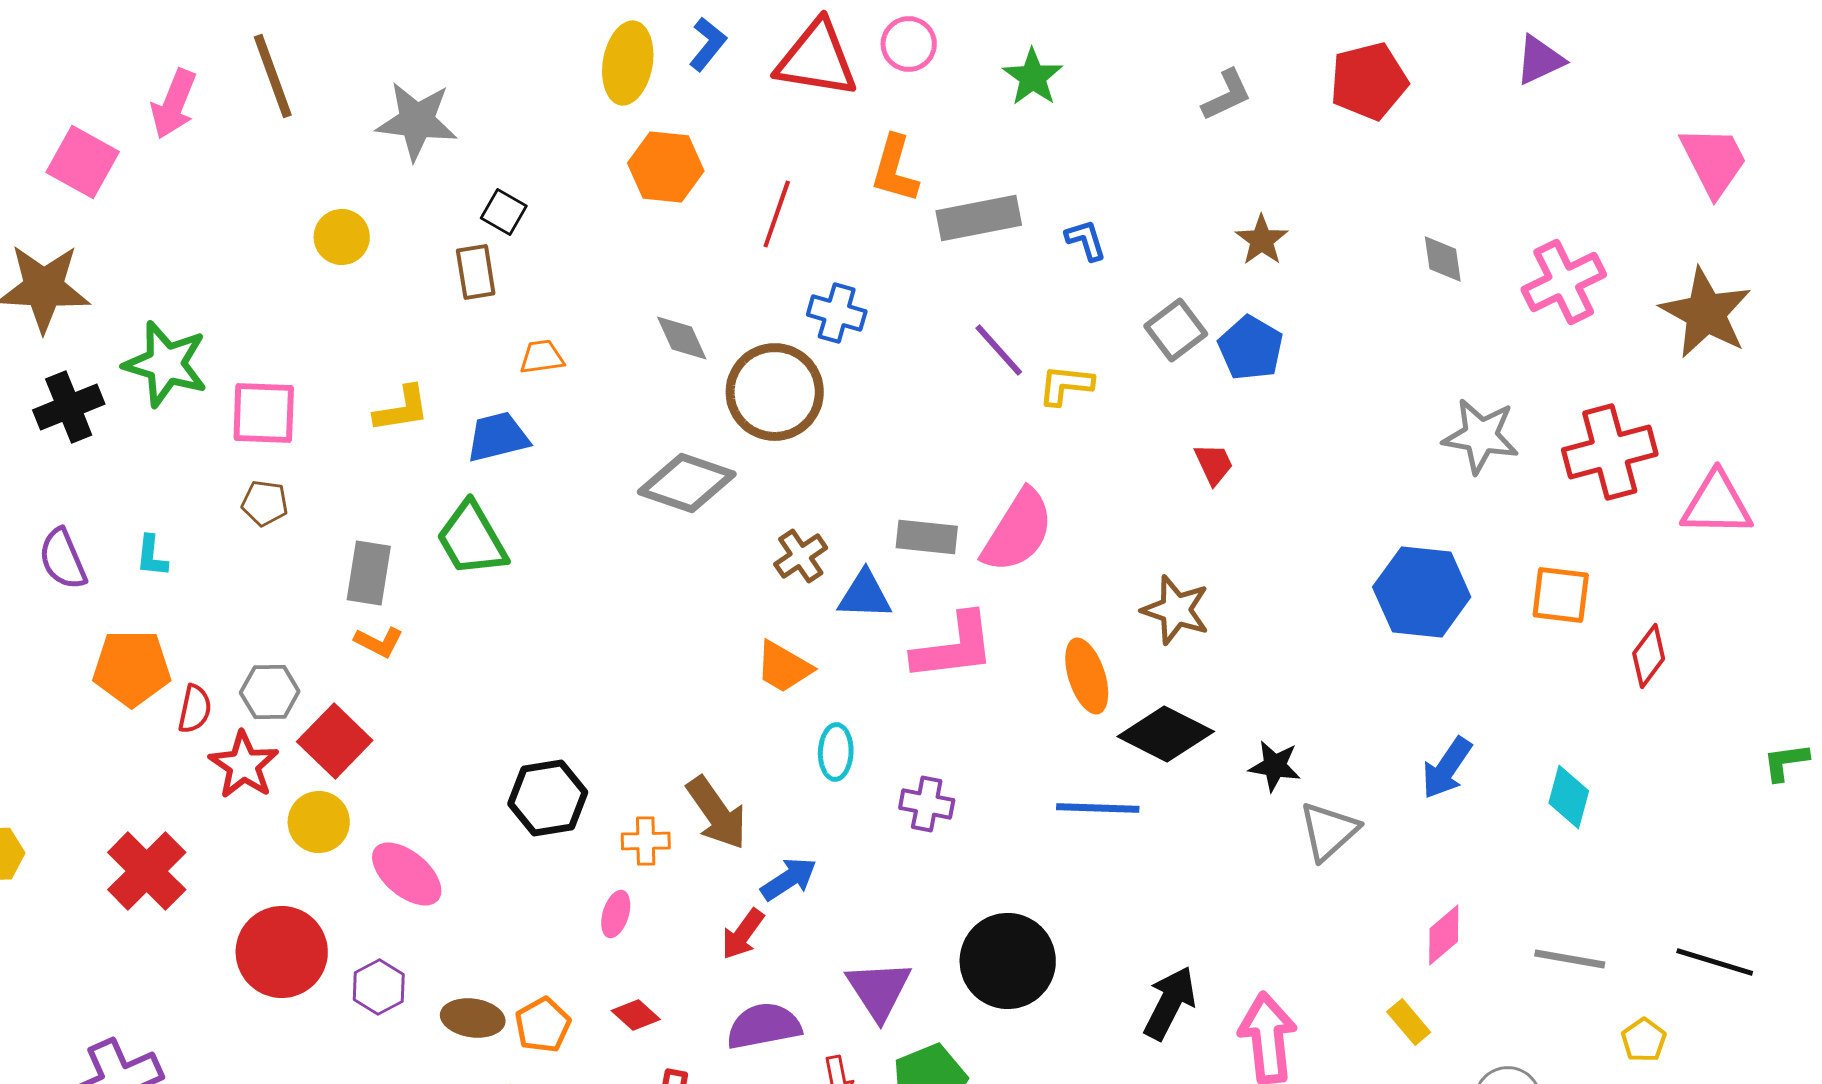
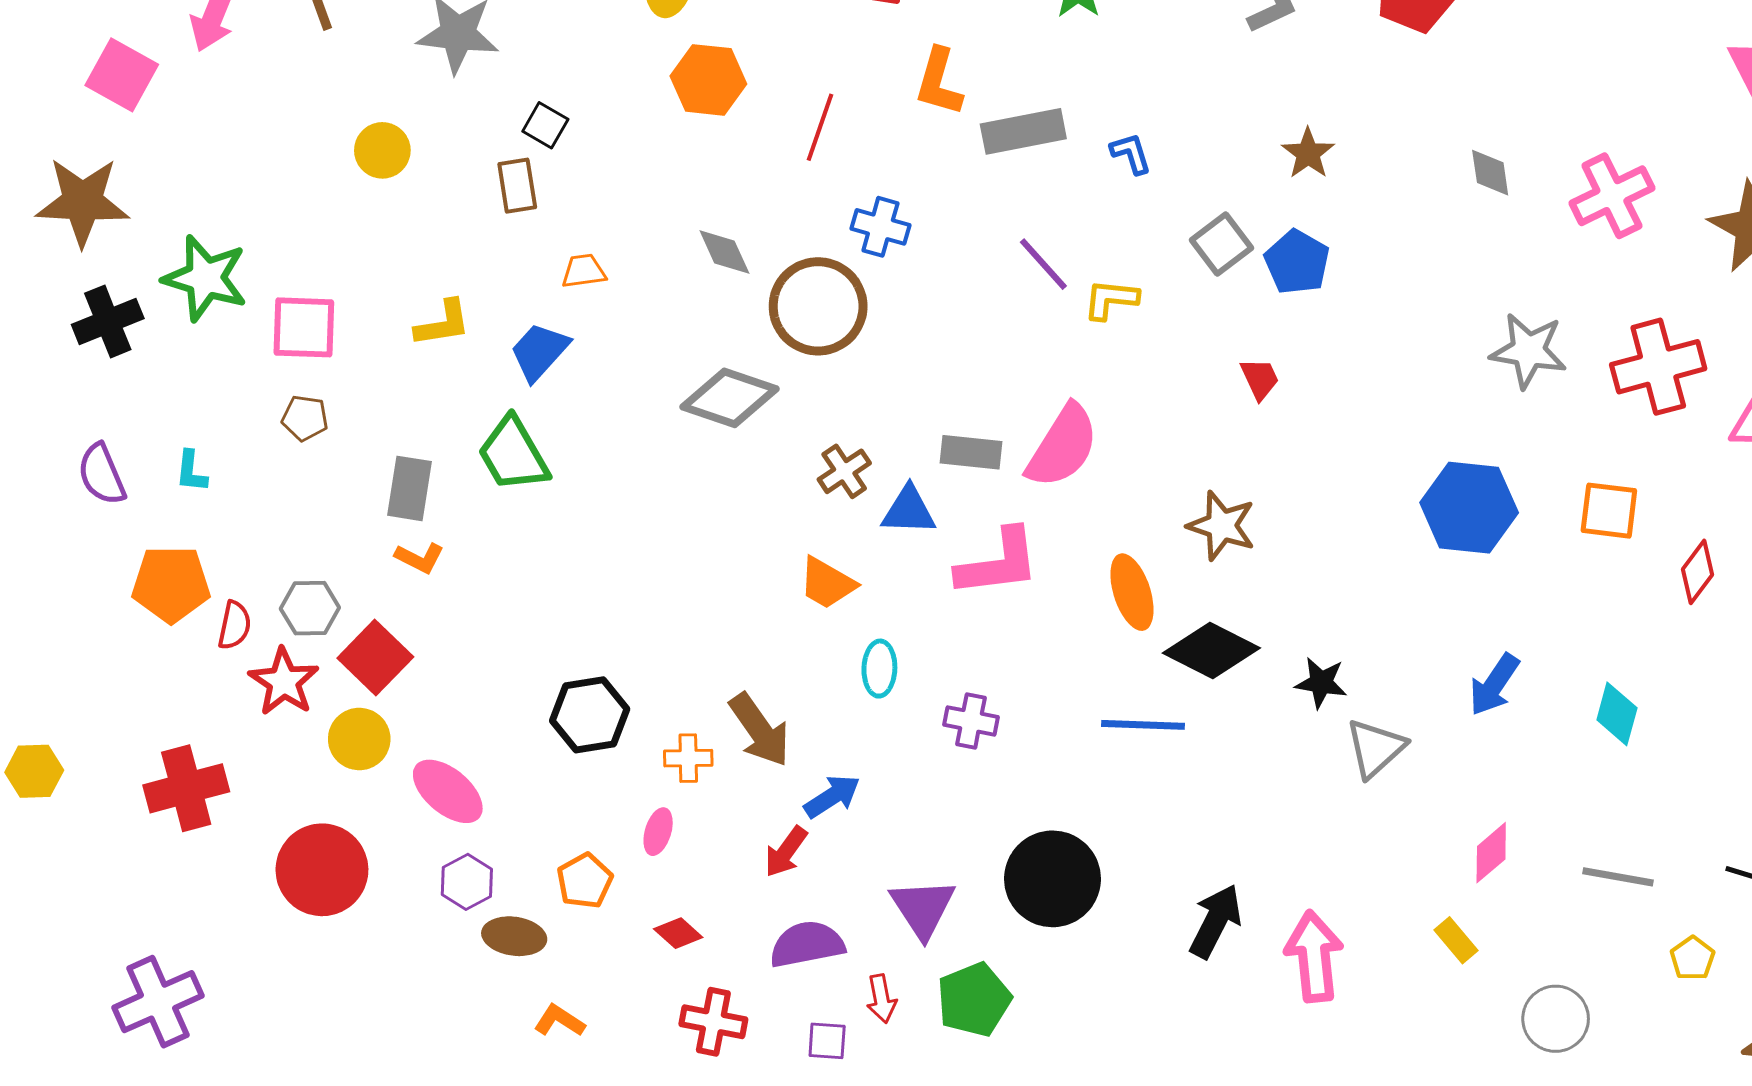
blue trapezoid: (498, 437) -> (539, 352), turned -34
red cross: (147, 871) -> (186, 788), turned 30
purple hexagon: (379, 987) -> (467, 882), moved
orange pentagon: (543, 1025) -> (585, 881), moved

